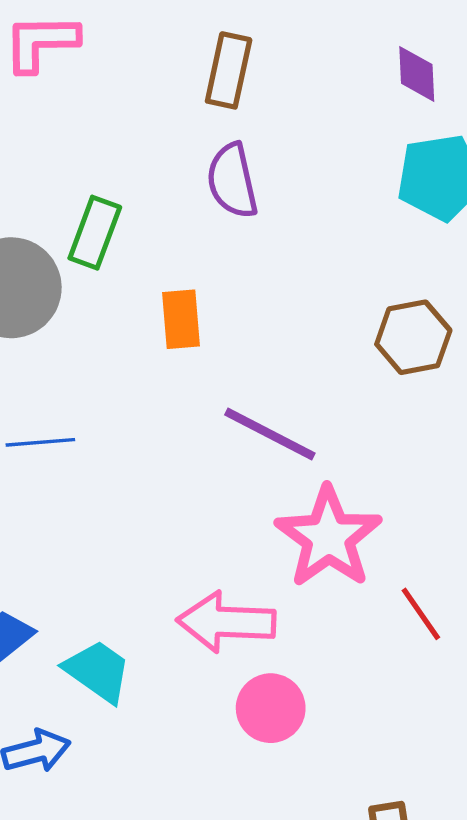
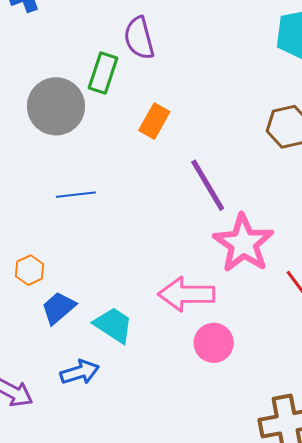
purple semicircle: (232, 181) -> (139, 38), moved
orange rectangle: (181, 319) -> (154, 121), turned 36
purple line: (270, 434) -> (208, 185), turned 34

